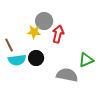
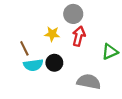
gray circle: (44, 21) -> (73, 14), moved
green triangle: (86, 60) -> (110, 52), moved

